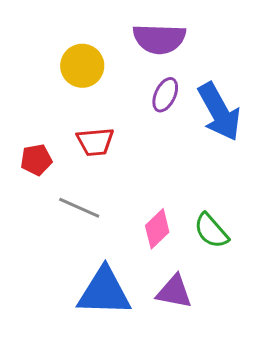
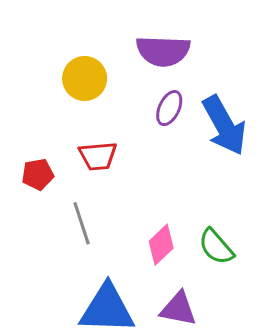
gray line: (79, 208) -> (82, 223), turned 48

